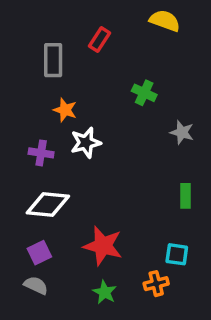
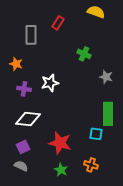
orange star: (65, 110) -> (16, 64), moved
green rectangle: (185, 196) -> (108, 114), size x1.6
cyan square: (177, 254) -> (96, 134), moved
orange cross: (156, 284) -> (91, 165), turned 32

